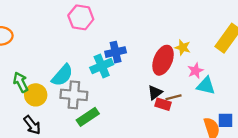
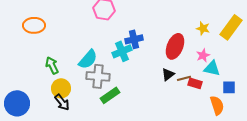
yellow star: (183, 47) -> (203, 28), moved
yellow circle: (36, 95) -> (61, 88), moved
red rectangle: (163, 104) -> (195, 83), moved
blue square: (226, 120) -> (229, 87), moved

